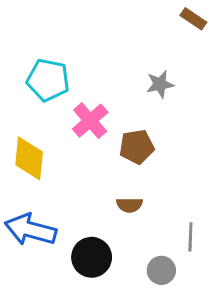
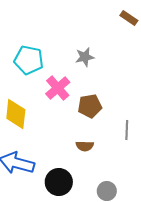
gray star: (160, 84) -> (85, 57), moved
gray line: (190, 237) -> (127, 130), moved

